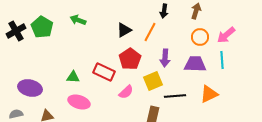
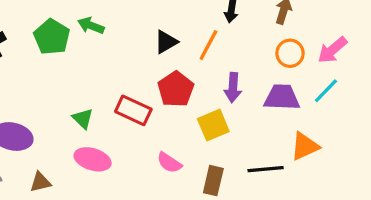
green pentagon: (42, 27) -> (52, 37), moved
cyan line: (222, 60) -> (326, 91), turned 48
green triangle: (73, 77) -> (83, 119), turned 40
pink semicircle: (126, 92) -> (169, 163), moved, turned 77
black line: (175, 96) -> (266, 169), moved

